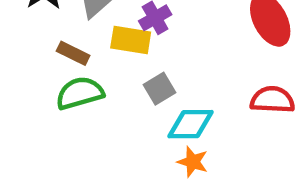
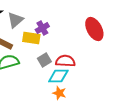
red semicircle: (272, 100) -> (65, 61), moved

